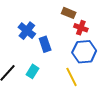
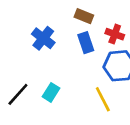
brown rectangle: (69, 13) -> (84, 16), moved
blue rectangle: (45, 44) -> (86, 43), moved

